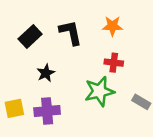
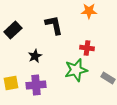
orange star: (112, 26) -> (89, 11), moved
black rectangle: (30, 36) -> (13, 30), moved

